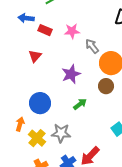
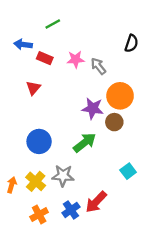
gray arrow: (92, 46) -> (98, 66), moved
purple star: (71, 74) -> (93, 108), moved, turned 30
green arrow: (80, 104) -> (85, 143), size x1.5
orange arrow: (20, 124) -> (12, 185), moved

